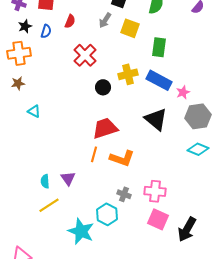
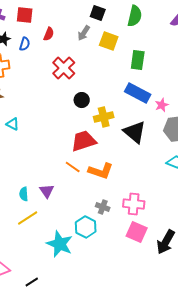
yellow cross: (128, 74) -> (104, 117), moved
orange line: (94, 154) -> (73, 167), turned -70

